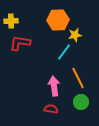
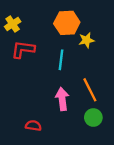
yellow cross: (11, 21) -> (13, 24), turned -32
cyan line: (64, 52) -> (61, 60), moved, turned -30
red semicircle: (51, 109) -> (33, 126), moved

